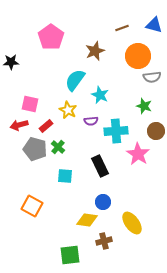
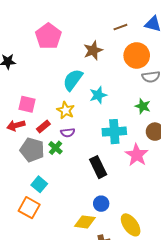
cyan star: (100, 95) -> (98, 95), turned 30
purple semicircle: (91, 121) -> (68, 133), moved
cyan square: (65, 176) -> (39, 184), moved, turned 35

